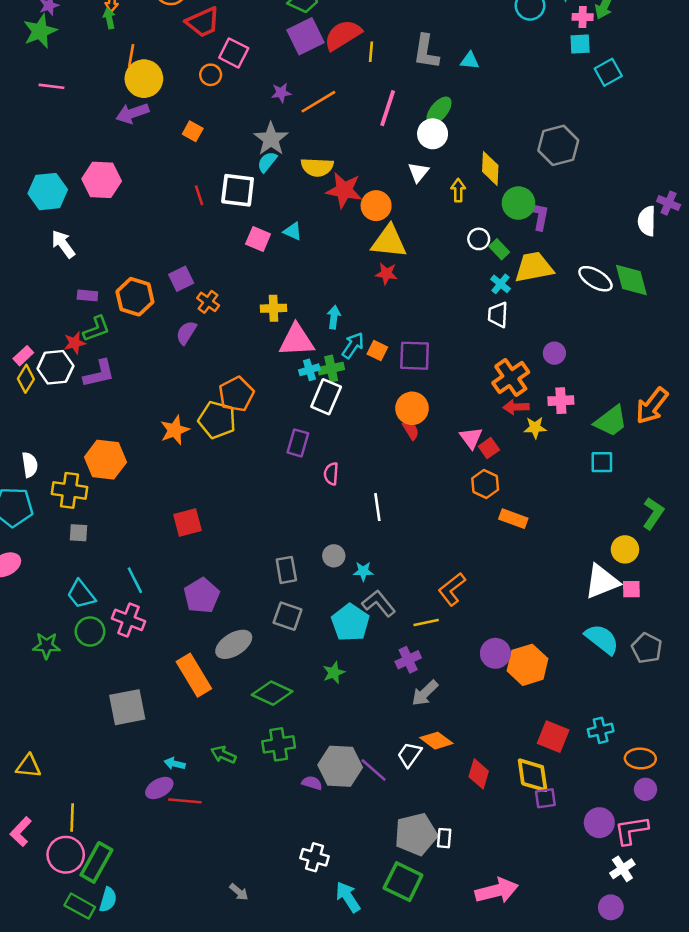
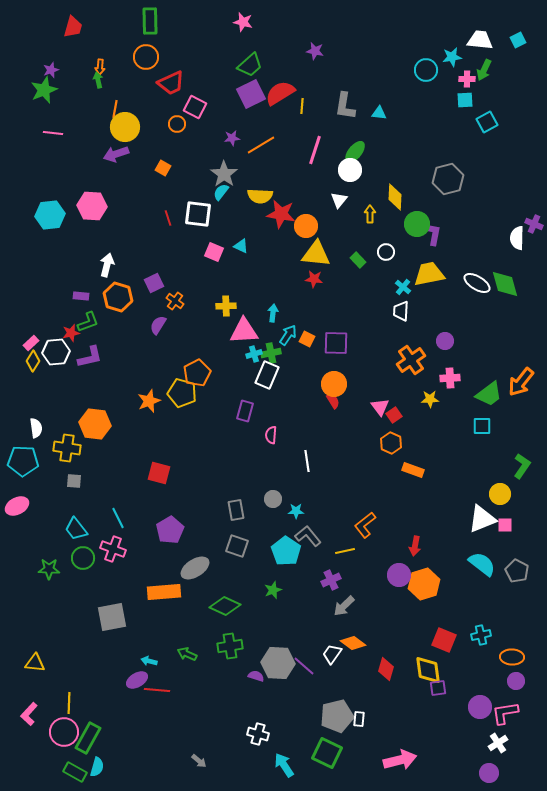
white arrow: (63, 244) -> (107, 265), moved, turned 50
green rectangle: (499, 249) -> (358, 260), moved
red arrow: (516, 407) -> (415, 546), moved, turned -78
red square: (188, 522) -> (159, 473), turned 30
orange rectangle: (194, 675) -> (164, 592), turned -64

